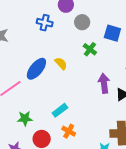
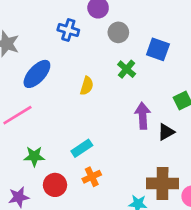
yellow semicircle: (61, 63) -> (87, 86), turned 56
blue ellipse: (36, 69) -> (37, 74), moved
orange cross: (69, 131) -> (92, 177), turned 32

